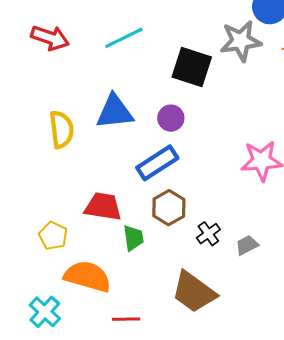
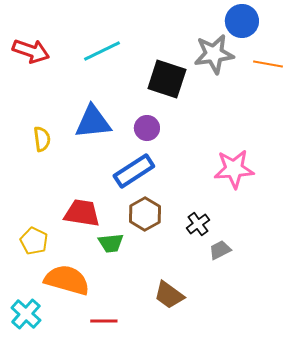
yellow semicircle: (61, 129) -> (42, 139), size x0.7
black cross: (208, 234) -> (198, 224), moved
green trapezoid: (133, 238) -> (111, 243), turned 92
brown trapezoid: (194, 292) -> (169, 295), size x0.7

